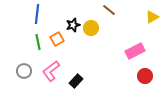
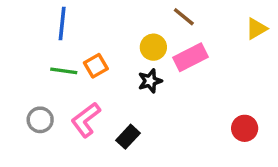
black star: (73, 25) -> (150, 81), moved
green line: (38, 42) -> (64, 71), turned -70
pink rectangle: (135, 51) -> (191, 57), moved

